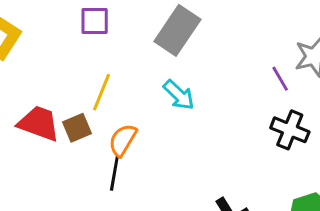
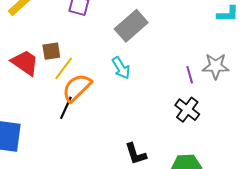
yellow line: (101, 92) -> (64, 68), moved
brown square: (77, 128) -> (51, 51), moved
orange semicircle: (123, 140) -> (77, 88), size x1.4

